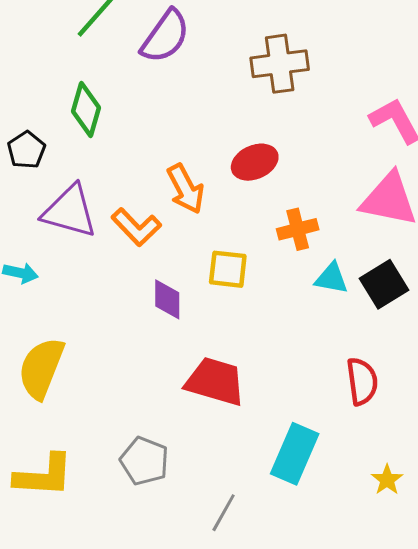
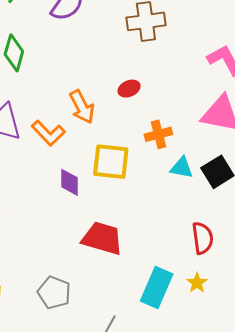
red ellipse: (255, 162) -> (129, 89), size x0.7
yellow square: (228, 269) -> (111, 162), size x1.4
yellow star: (387, 480) -> (197, 283), moved

